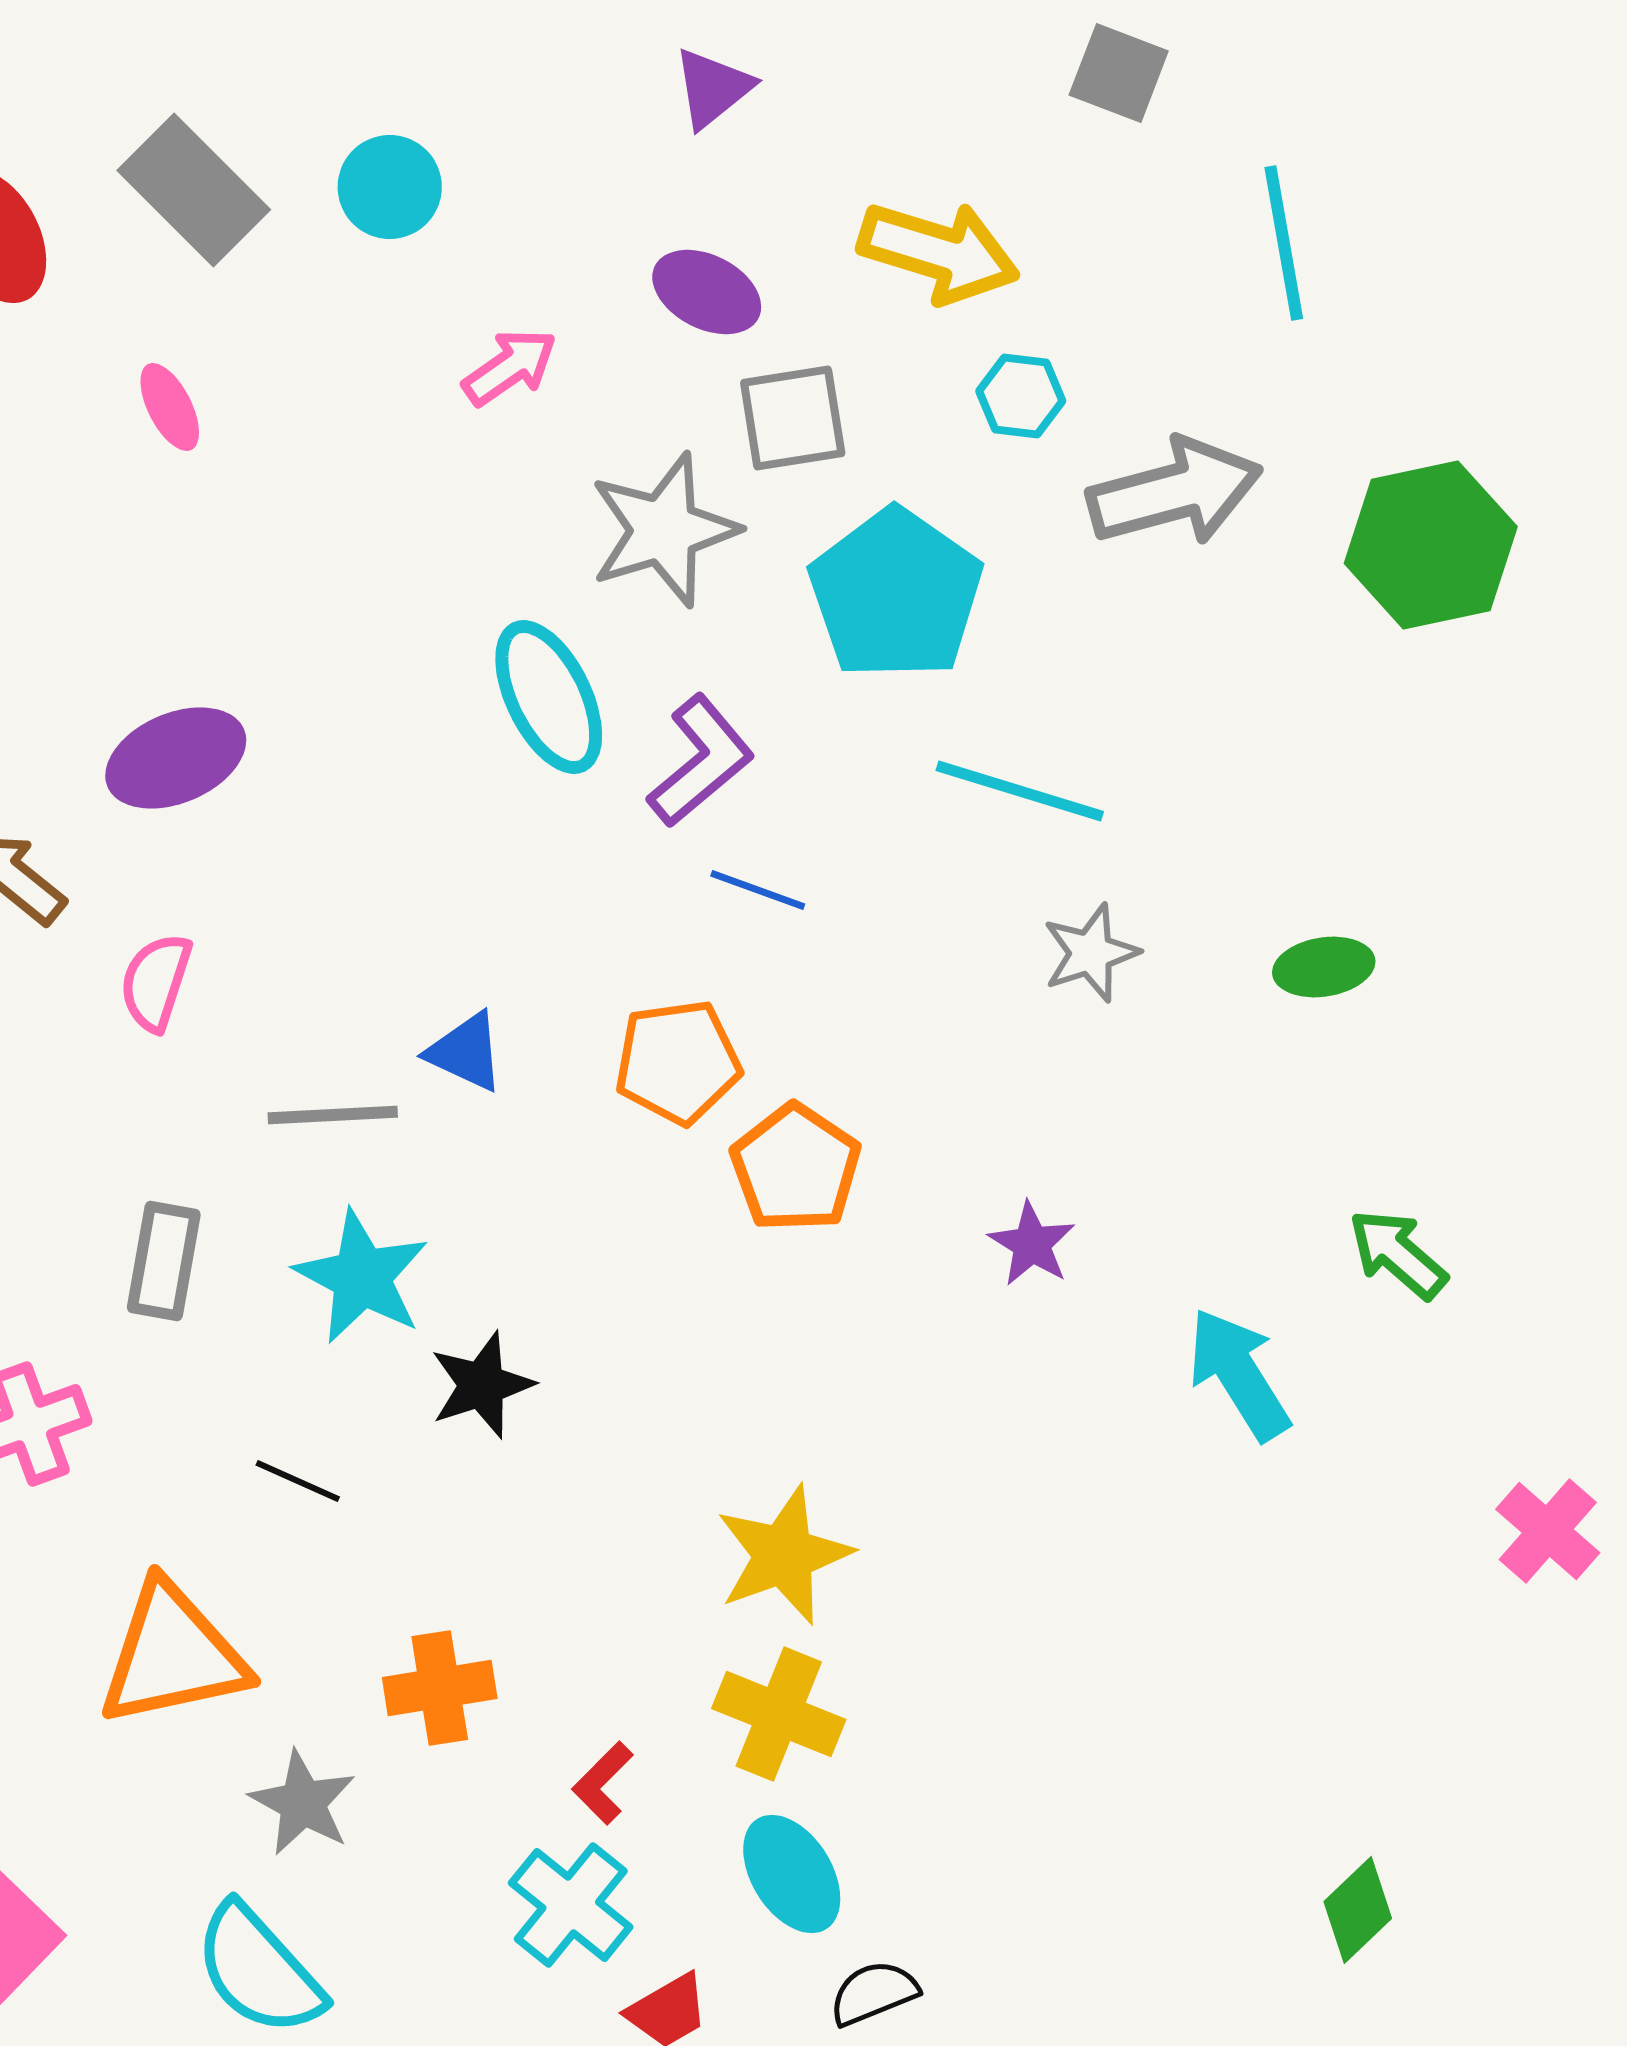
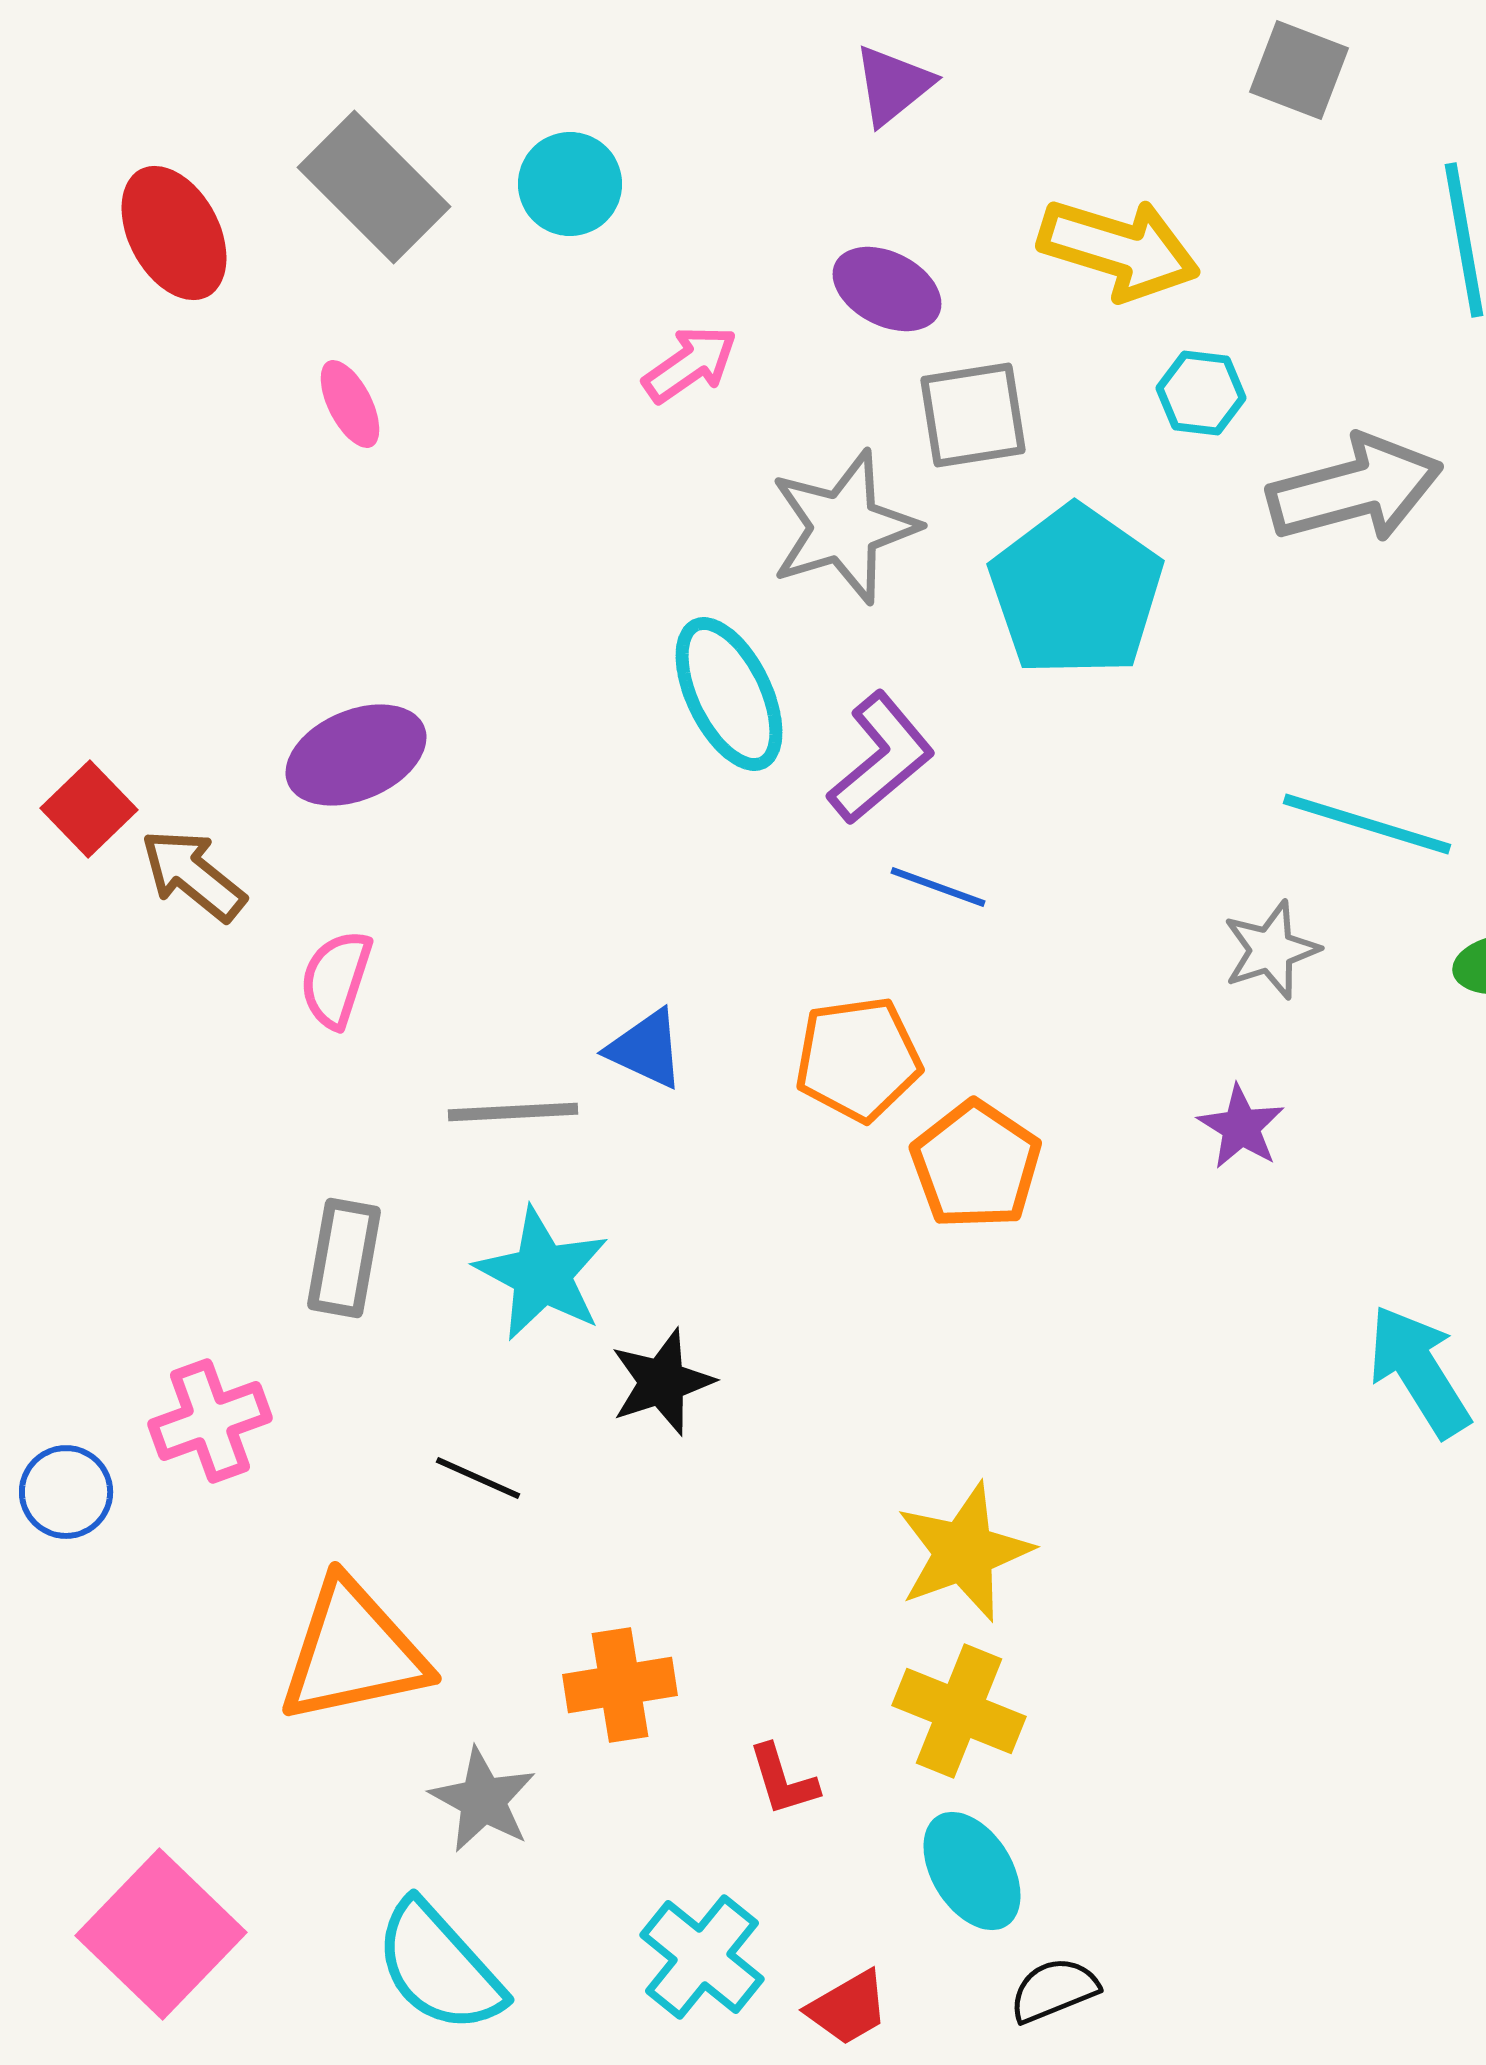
cyan line: (1020, 791) -> (1367, 824), moved
purple star: (1032, 1244) -> (1241, 1127), moved
red L-shape: (603, 1783) -> (783, 1780), turned -62
cyan cross: (571, 1905) -> (702, 1957), moved

